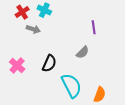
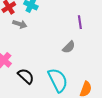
black semicircle: (49, 63) -> (26, 76), moved, turned -72

